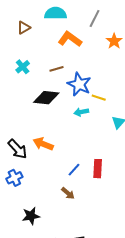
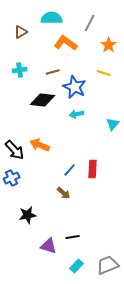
cyan cross: (23, 67) -> (20, 70), turned 32
yellow line: (99, 98) -> (104, 73), moved

